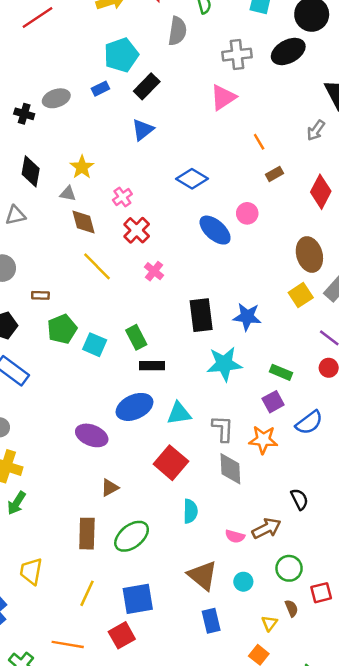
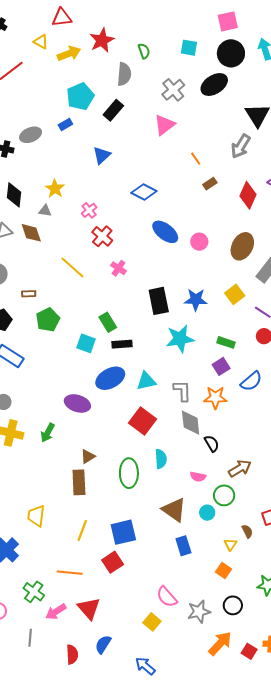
gray cross: (237, 55) -> (173, 90), turned -30
black rectangle: (147, 86) -> (113, 110), moved
gray arrow: (316, 130) -> (241, 146), size x1.4
pink circle: (247, 213) -> (199, 242), moved
brown diamond: (84, 222) -> (31, 233), moved
brown ellipse: (309, 255) -> (242, 246), turned 48
yellow square: (301, 295) -> (235, 294), moved
cyan square: (95, 345) -> (86, 343), moved
brown triangle: (110, 488) -> (88, 456), moved
black semicircle: (299, 499) -> (212, 444), moved
green arrow: (17, 503) -> (48, 433), moved
brown arrow: (267, 528) -> (240, 468), moved
green ellipse: (132, 536) -> (129, 473), moved, turned -48
green circle: (289, 568) -> (224, 495), moved

